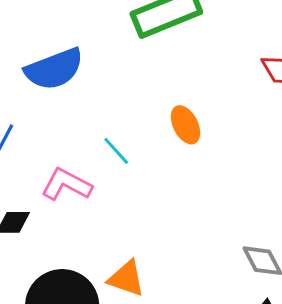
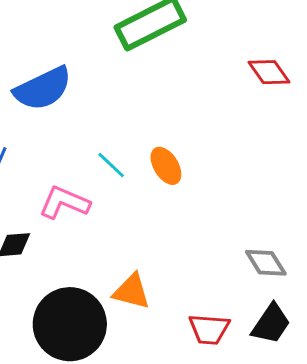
orange ellipse: (186, 125) -> (166, 166), moved

